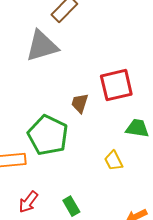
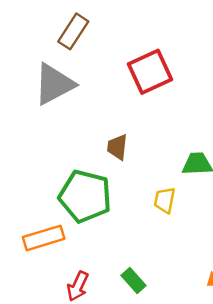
red square: (116, 85) -> (150, 72), moved
yellow trapezoid: (114, 161) -> (165, 200), moved, turned 50

